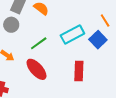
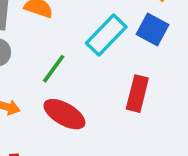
red rectangle: (79, 71) -> (137, 94), turned 30

